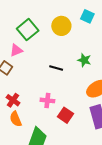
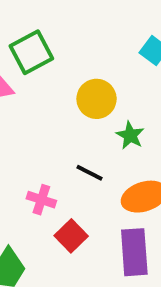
yellow circle: (61, 26) -> (97, 99), moved
black line: (56, 68) -> (89, 173), moved

